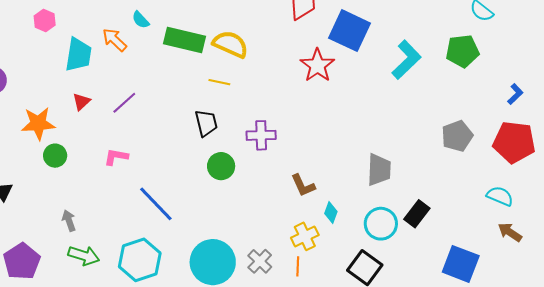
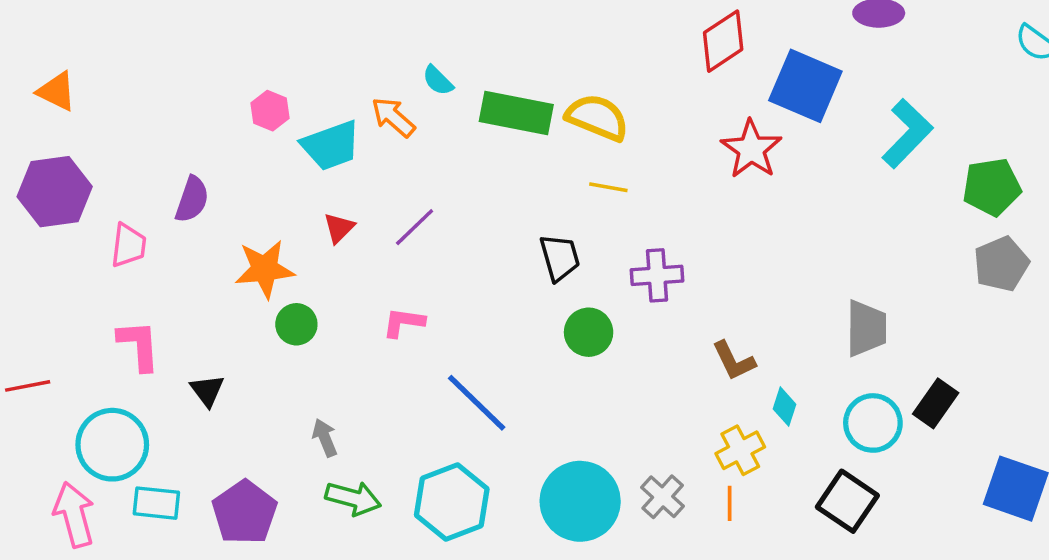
pink hexagon: (45, 21) -> (270, 111), moved
green pentagon: (462, 51) -> (992, 187), moved
cyan trapezoid: (78, 55) -> (331, 146), turned 63
yellow line: (219, 82) -> (608, 187), moved

